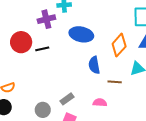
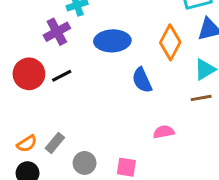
brown line: (115, 82) -> (201, 98), moved
gray rectangle: (67, 99) -> (55, 143), moved

